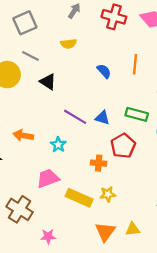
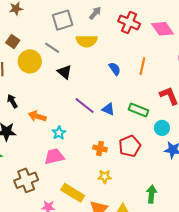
gray square: (25, 23) -> (63, 20), moved
yellow semicircle: (69, 44) -> (87, 41), size x1.5
cyan star: (58, 145) -> (59, 133), moved
red pentagon: (123, 146) -> (130, 146), moved
yellow rectangle: (79, 198) -> (73, 193), moved
brown cross: (20, 209) -> (26, 180), turned 30

